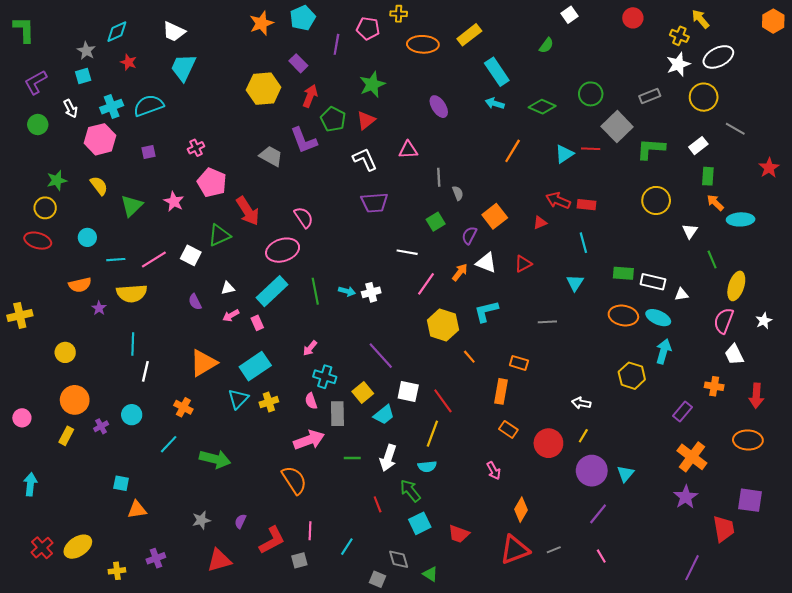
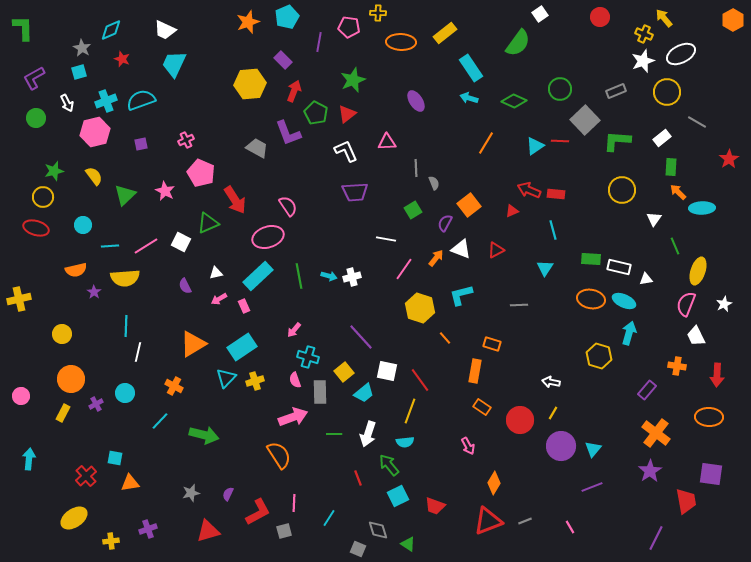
green semicircle: (546, 45) -> (518, 43), size x1.8
purple line: (598, 514) -> (592, 487), moved, turned 30
red cross: (42, 548) -> (86, 476), moved

